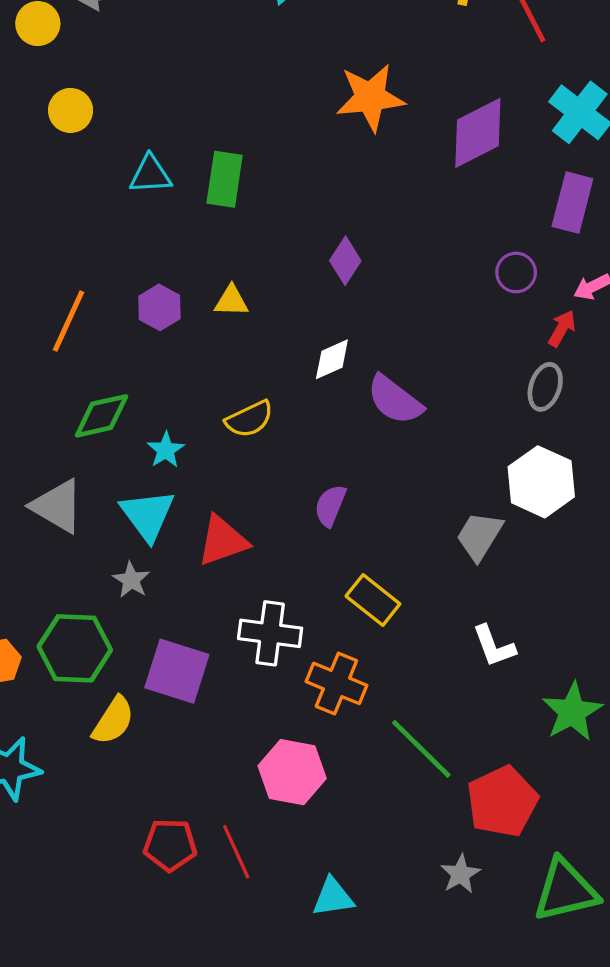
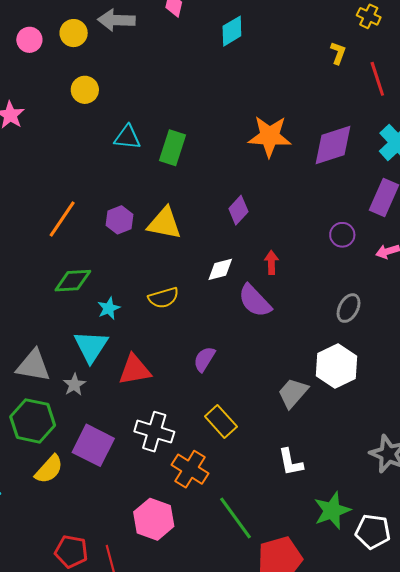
orange star: (370, 97) -> (270, 136), moved
yellow triangle: (231, 301) -> (164, 223), size x1.6
red arrow: (562, 328) -> (271, 262), moved, turned -40
gray triangle: (57, 506) -> (33, 366), moved, turned -30

